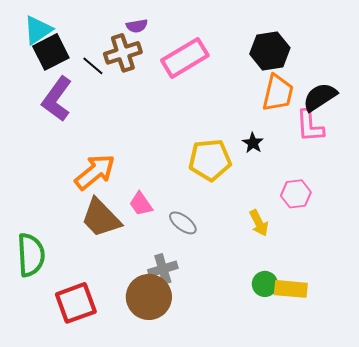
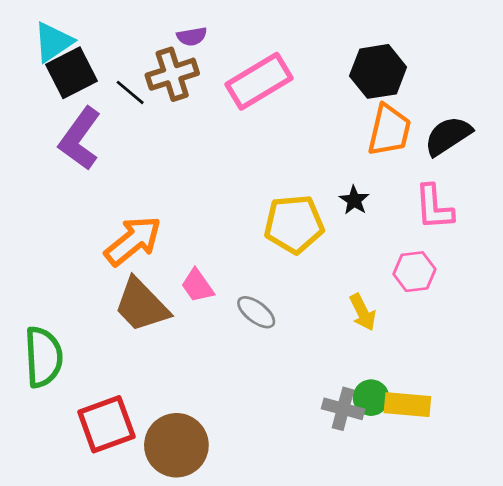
pink L-shape: (310, 126) -> (434, 207), moved
gray cross: (163, 269) -> (343, 409), moved, turned 32
brown circle: (149, 297) -> (176, 445), moved

